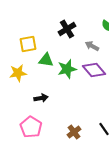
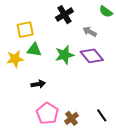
green triangle: (46, 60) -> (34, 50), moved
pink pentagon: (31, 127) -> (47, 113), moved

